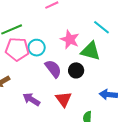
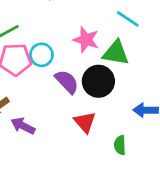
black circle: (76, 70) -> (98, 81), size x1.5
purple arrow: (31, 99) -> (23, 126), moved

